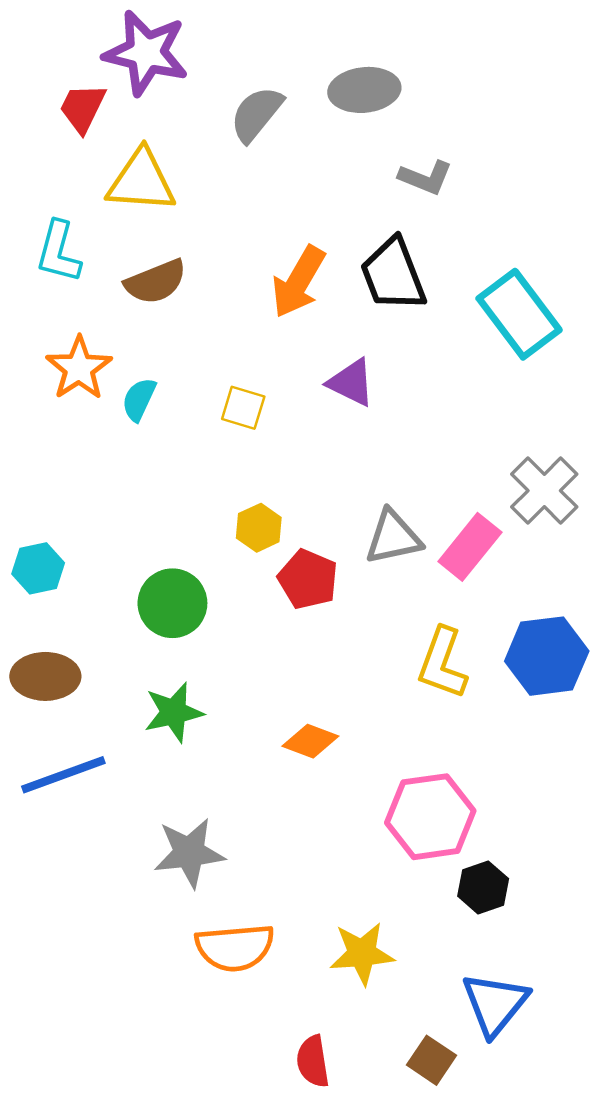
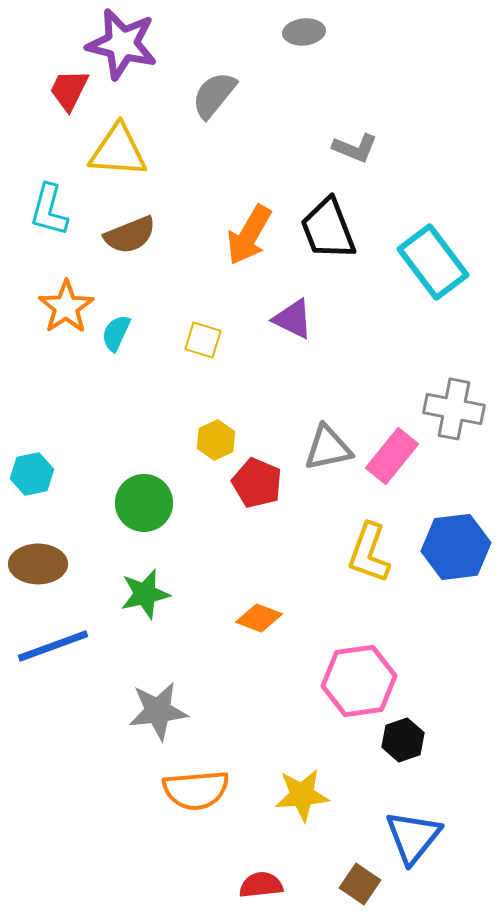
gray ellipse: (364, 90) -> (304, 32), moved, size x0.7
gray cross: (544, 491) -> (454, 409), turned -34
red semicircle: (313, 1061) -> (261, 885), turned 93

